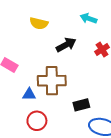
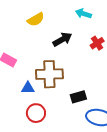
yellow semicircle: (39, 23) -> (36, 19), turned -42

